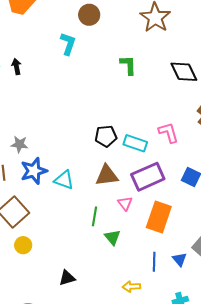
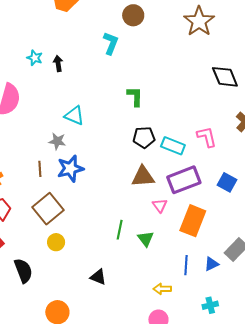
green L-shape: (128, 65) -> (135, 96), moved
cyan triangle: (64, 180) -> (74, 116), moved
green line: (94, 216) -> (120, 230), moved
blue triangle: (180, 259) -> (212, 264), turned 42
black triangle: (67, 278) -> (98, 277), turned 36

